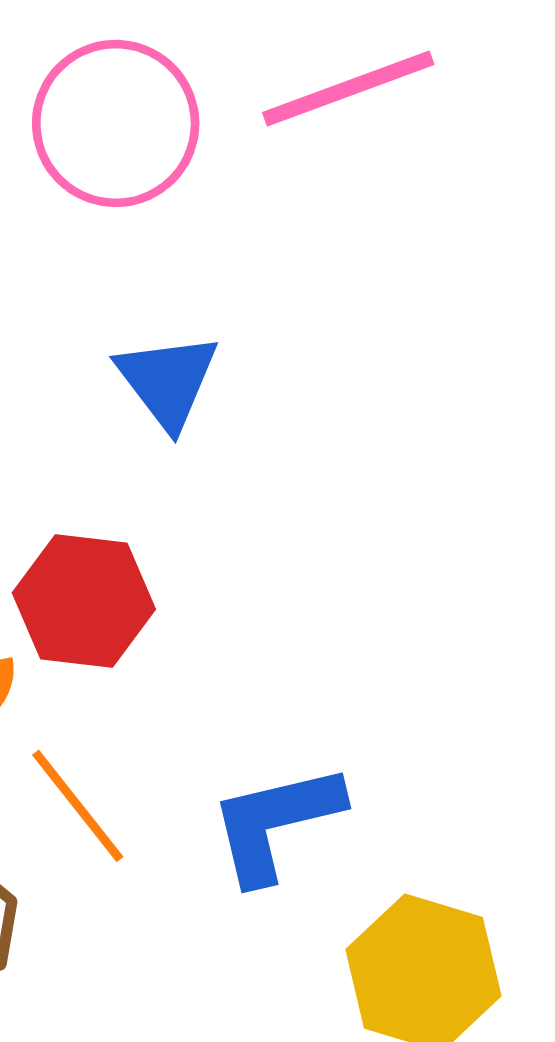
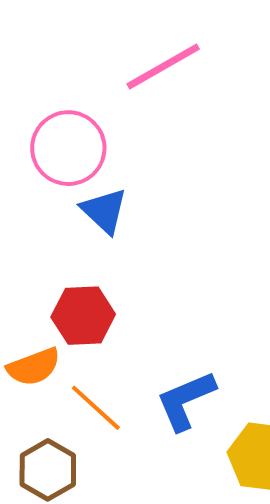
pink circle: (116, 123) -> (68, 148), moved

